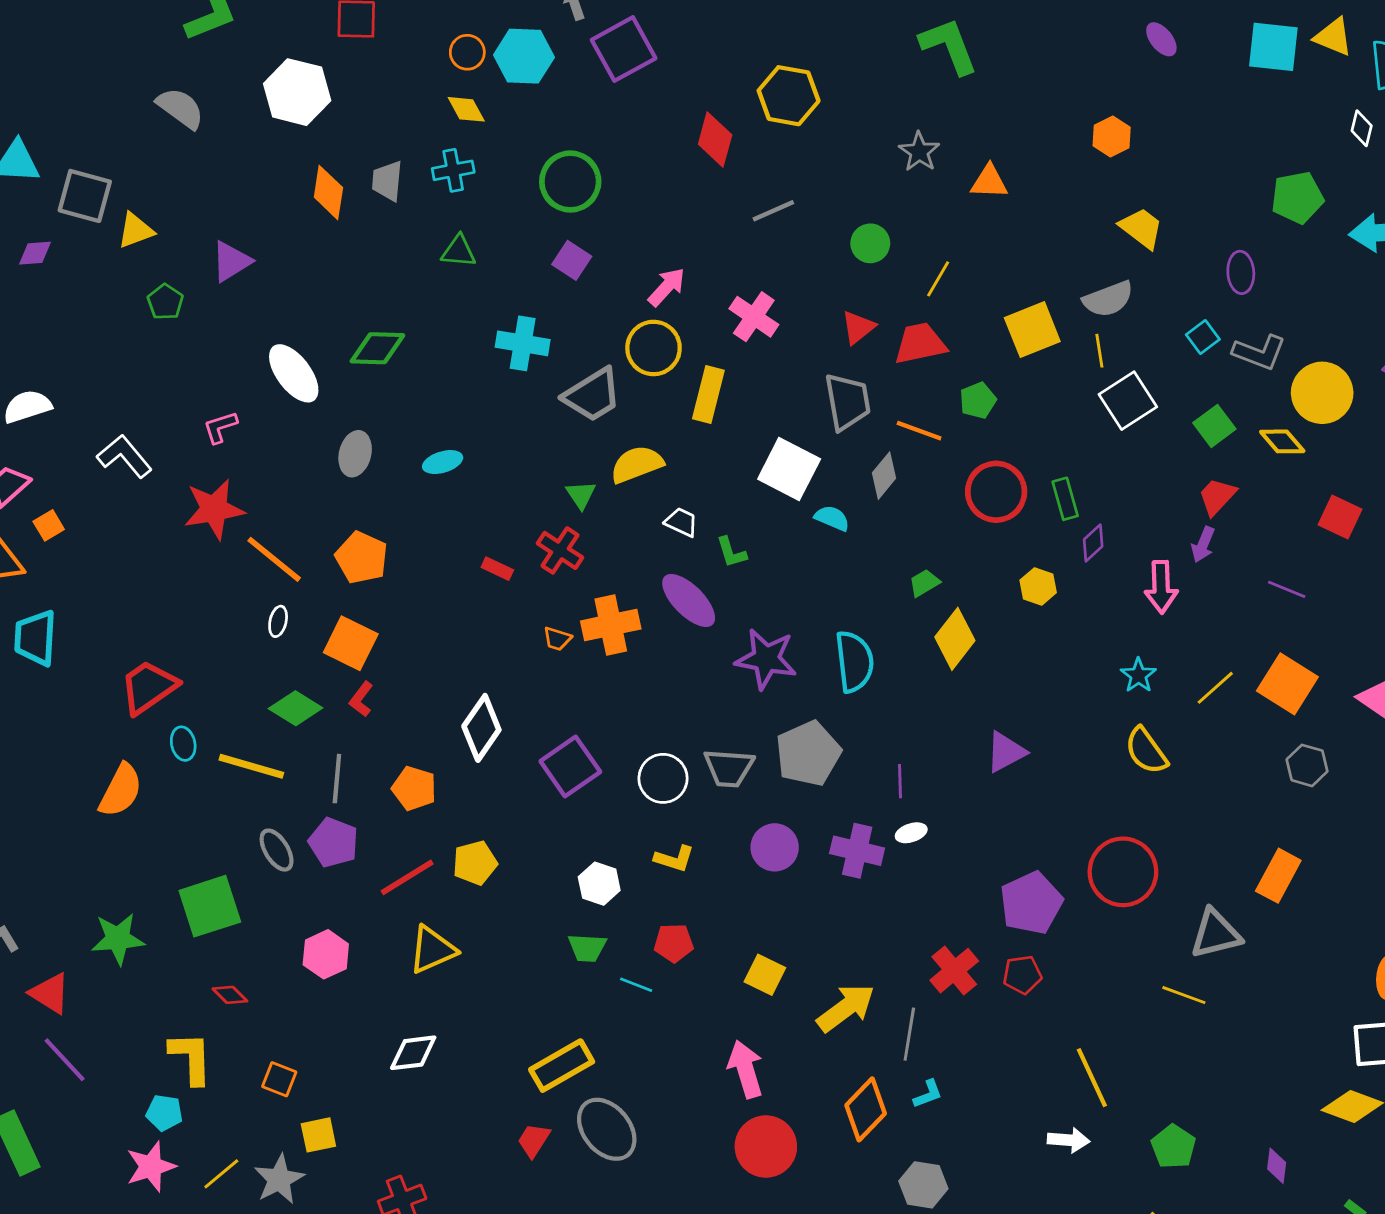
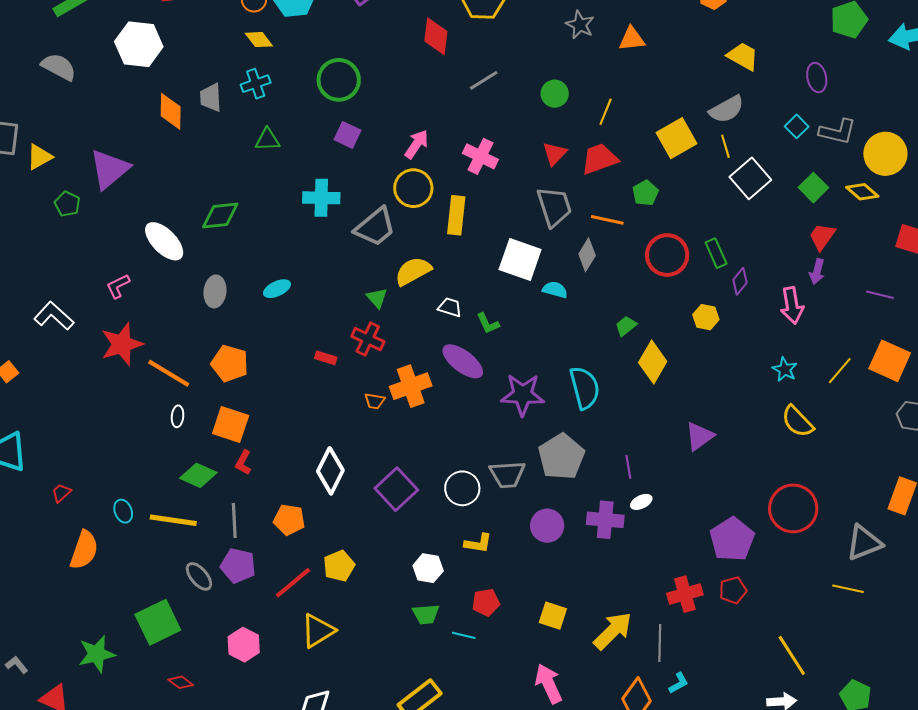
purple triangle: (231, 261) -> (109, 169), size x1.4
red trapezoid: (148, 687) -> (61, 493), moved, size x0.5
red cross: (954, 971) -> (685, 594), turned 32

